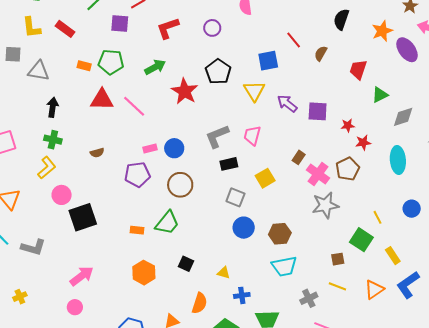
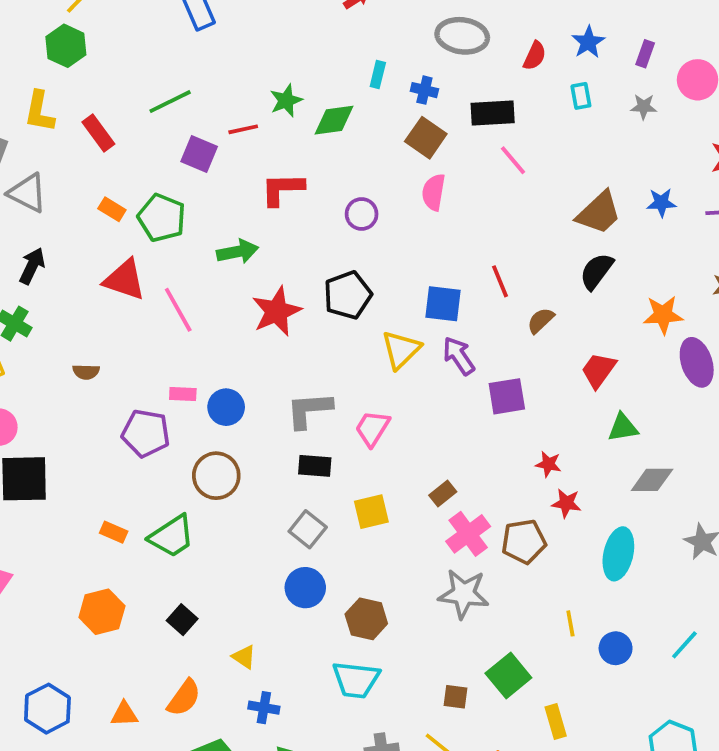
purple arrow: (287, 103) -> (459, 356), moved
purple square: (318, 111) -> (507, 396), moved, turned -30
yellow line: (377, 217) -> (570, 623), moved

